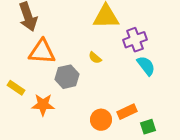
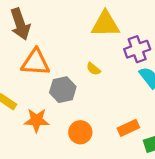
orange circle: (101, 120) -> (80, 132), moved

